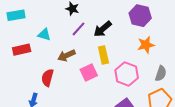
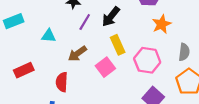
red rectangle: (22, 50) -> (24, 70), moved

